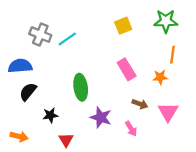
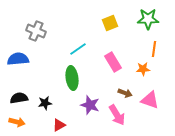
cyan line: (67, 39) -> (78, 49), moved
black semicircle: (28, 92) -> (19, 98), moved, turned 42
pink triangle: (168, 112) -> (150, 100), turned -42
pink arrow: (131, 129) -> (117, 115), size x1.5
red triangle: (66, 140) -> (59, 125), turned 32

